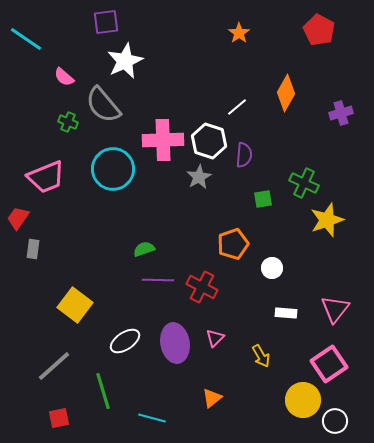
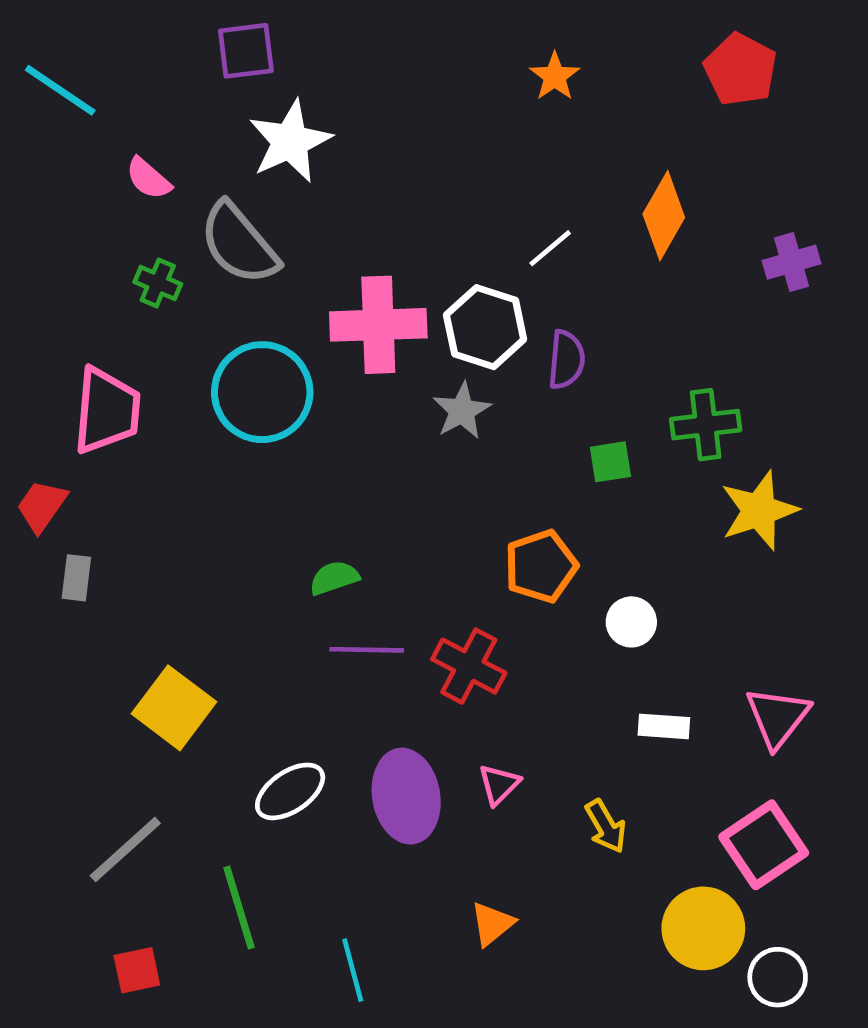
pink trapezoid: (46, 177) -> (107, 411), turned -63
green cross: (304, 183) -> (706, 425), turned -32
cyan line: (152, 418) -> (353, 970), turned 60

